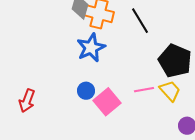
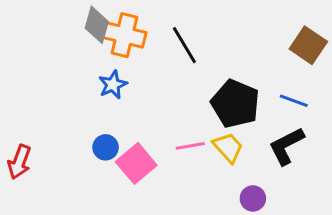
blue star: (91, 48) -> (113, 85), size x0.7

